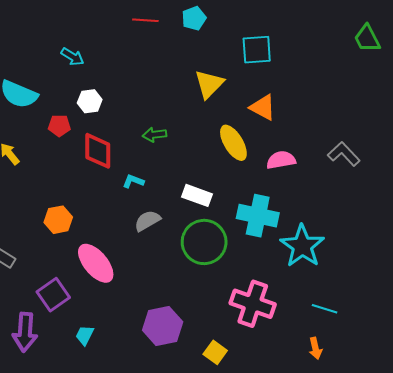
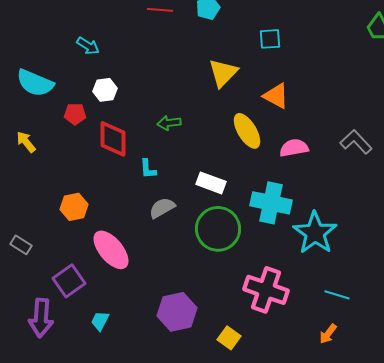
cyan square: (257, 50) -> (270, 39), size x0.7
cyan L-shape: (133, 181) -> (148, 169), turned -115
orange arrow: (315, 348) -> (328, 334), turned 50

